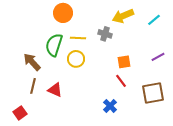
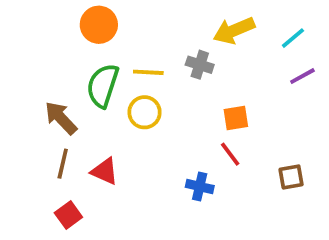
orange circle: (63, 13) -> (99, 25), moved
purple line: (158, 57) -> (302, 76), moved
brown square: (153, 93) -> (291, 177), size x0.6
blue cross: (110, 106) -> (200, 186), moved, turned -32
red square: (20, 113) -> (68, 215), moved

